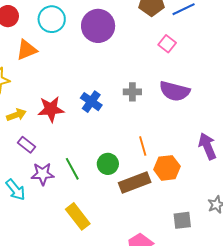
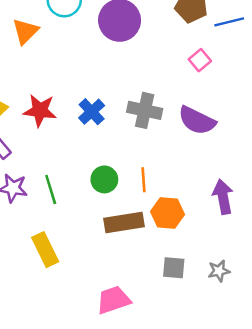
orange triangle: (27, 50) -> (25, 31), turned -35
gray cross: (132, 92) -> (145, 110), size x1.5
green circle: (108, 164) -> (104, 179), moved
gray square: (182, 220) -> (174, 268), moved

